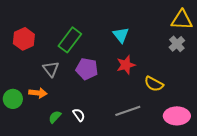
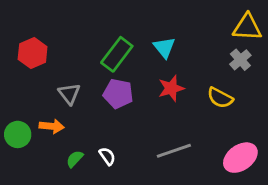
green rectangle: (70, 40) -> (117, 54), moved
yellow semicircle: (154, 84) -> (220, 98), moved
pink ellipse: (177, 116) -> (240, 158), turned -35

